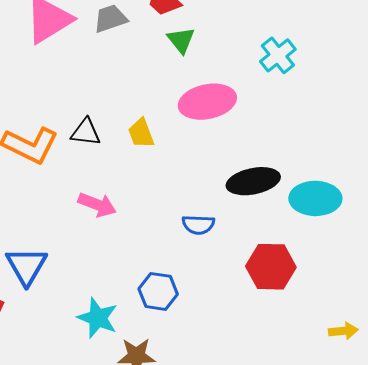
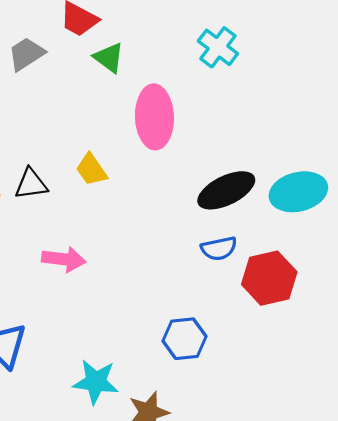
pink ellipse: (207, 102) -> (154, 117), turned -66
blue semicircle: (198, 225) -> (219, 248), moved
blue hexagon: (158, 291) -> (185, 339), moved

